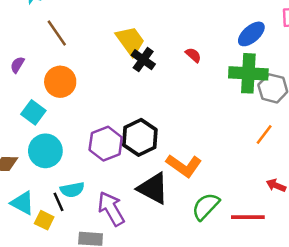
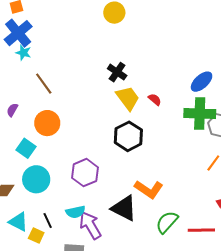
yellow trapezoid: (130, 41) -> (128, 98), moved
black cross: (143, 60) -> (117, 72), moved
black hexagon: (140, 137) -> (128, 136), moved
cyan semicircle: (72, 190) -> (75, 212), moved

